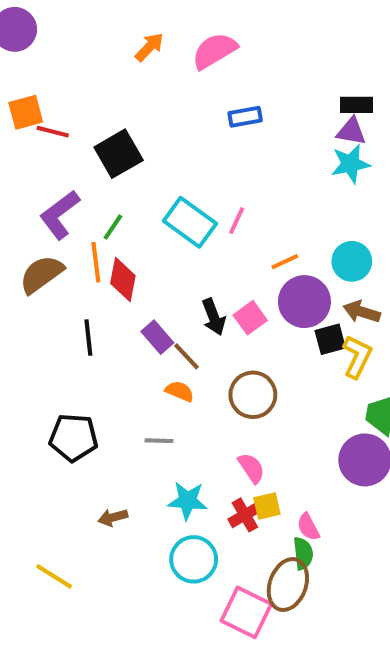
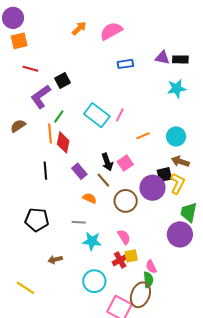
orange square: (26, 112) -> (19, 41), moved
purple triangle: (351, 131) -> (162, 58), moved
black square: (119, 154) -> (63, 80), size x0.7
purple L-shape: (60, 215) -> (41, 97), moved
brown semicircle: (41, 274) -> (18, 126), moved, size x0.7
purple circle: (304, 302) -> (152, 188), moved
brown line: (187, 356) -> (103, 180), moved
cyan star: (188, 501) -> (92, 241), moved

